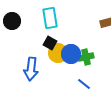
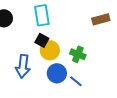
blue circle: (71, 54) -> (57, 73), moved
green cross: (86, 57) -> (78, 54), turned 35

